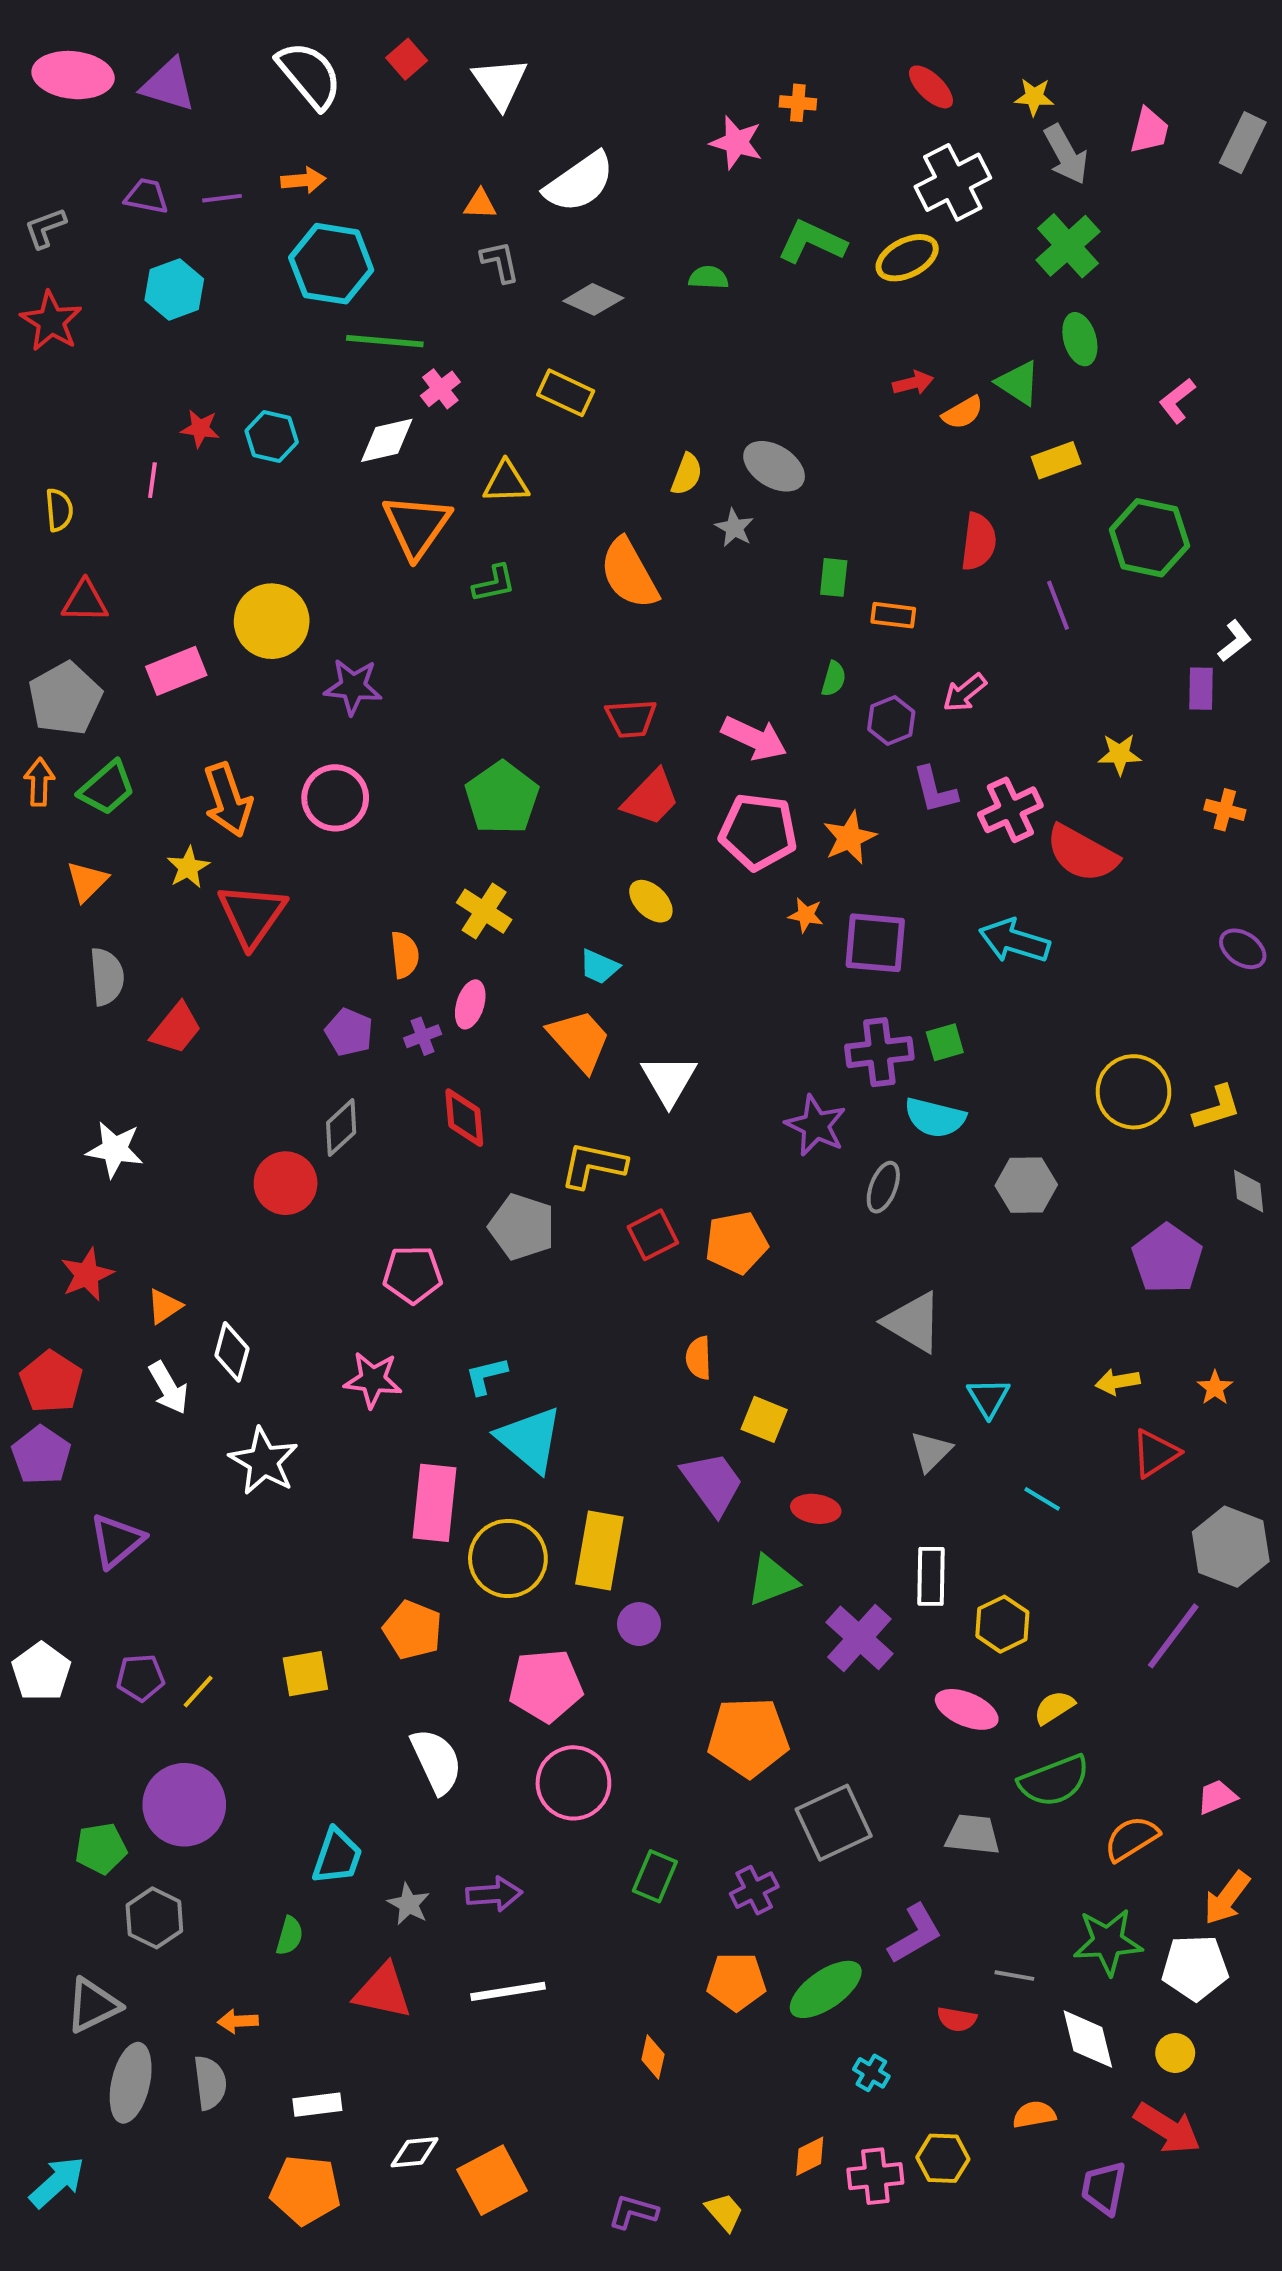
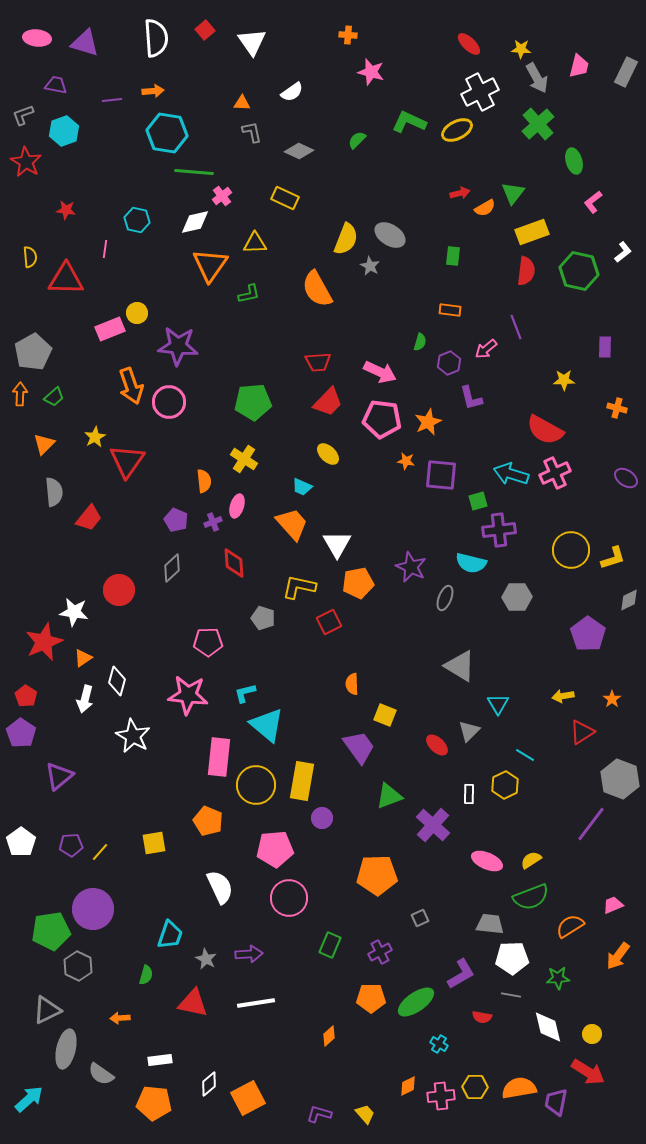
pink ellipse: (73, 75) -> (37, 38), size x0.7
white semicircle: (309, 75) -> (156, 38), turned 36
orange cross: (798, 103) -> (348, 35), moved
white semicircle: (579, 182) -> (292, 92), size x0.6
purple trapezoid: (147, 196) -> (56, 85), moved
green semicircle: (709, 278) -> (357, 140), turned -48
cyan hexagon: (174, 290) -> (64, 131), moved
green ellipse: (1080, 339) -> (574, 161), moved
green triangle: (1018, 383) -> (513, 193), turned 35
red star: (200, 429) -> (66, 210), moved
yellow rectangle: (1056, 460) -> (532, 232), size x1.4
yellow semicircle: (687, 474) -> (346, 239), size x1.5
pink line: (152, 480) -> (105, 249), moved
red semicircle: (979, 542) -> (526, 271), moved
green rectangle: (834, 577) -> (453, 256), moved
red triangle: (85, 601) -> (66, 279), moved, size x1.5
purple line: (1058, 605) -> (516, 327), moved
yellow circle: (272, 621) -> (137, 313), size x0.6
white L-shape: (1235, 641) -> (623, 252), moved
pink rectangle: (176, 671) -> (110, 329), moved
purple star: (353, 687) -> (178, 346), size x1.4
green trapezoid: (107, 788) -> (54, 397), size x0.7
green pentagon: (502, 798) -> (253, 402), turned 30
orange arrow: (228, 800) -> (131, 386), moved
pink cross: (1010, 810) -> (555, 473), moved
green square: (945, 1042) -> (478, 501), moved
purple cross: (879, 1052) -> (499, 530), moved
white star: (115, 1149) -> (74, 612), moved
red circle: (286, 1183) -> (119, 590), moved
gray diamond: (1249, 1191) -> (629, 600), turned 70
gray pentagon: (522, 1227) -> (263, 618), size x0.7
orange pentagon: (736, 1243) -> (358, 583), moved
red star: (87, 1275) -> (44, 642), size x1.4
pink star: (373, 1380) -> (188, 695), size x1.4
red pentagon: (51, 1382) -> (26, 696), size x0.7
white arrow: (168, 1388) -> (85, 699), turned 44
red ellipse: (816, 1509) -> (437, 745), moved, turned 35
white rectangle: (931, 1576) -> (469, 794), size x0.7
yellow hexagon: (1002, 1624) -> (505, 785), moved
gray square: (834, 1823) -> (420, 918), size x0.5
green pentagon: (101, 1848) -> (51, 931), size x1.5
green star: (1108, 1942) -> (558, 978), size x0.7
white pentagon: (1195, 1968) -> (512, 958), moved
orange diamond: (653, 2057) -> (329, 1036), turned 35
gray semicircle: (210, 2083) -> (101, 1074), moved, turned 132
orange semicircle: (1034, 2115) -> (519, 1088), moved, size x1.6
white diamond: (415, 2152) -> (209, 1084), turned -35

